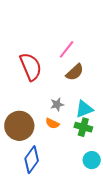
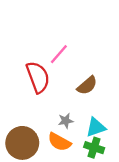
pink line: (67, 49) -> (59, 54), moved
orange semicircle: (52, 123) -> (59, 142), size x1.5

